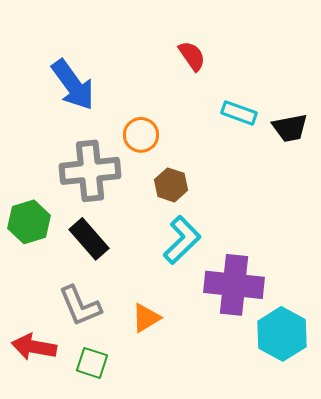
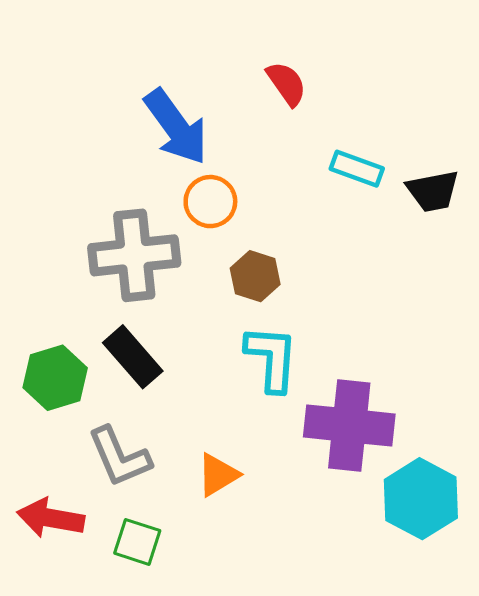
blue arrow: (73, 85) -> (176, 127), moved
green hexagon: (29, 222) -> (55, 378), moved
cyan L-shape: (182, 240) -> (272, 358), turned -42

